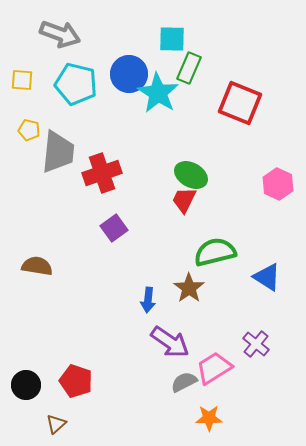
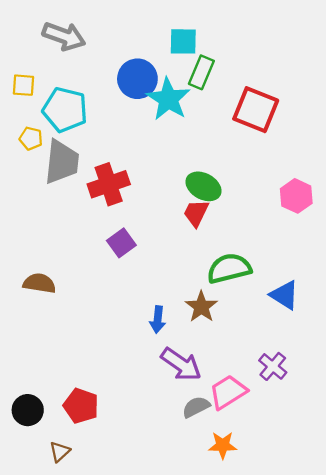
cyan pentagon: (76, 84) -> (65, 110), moved

